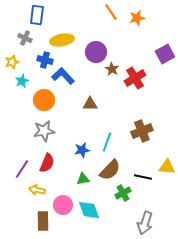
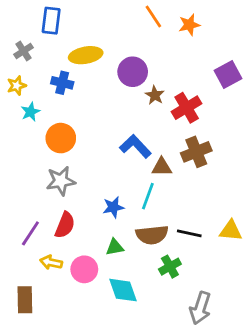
gray cross: (25, 38) -> (23, 51), moved, turned 32
blue L-shape: (63, 76) -> (135, 146), moved
brown triangle: (90, 104) -> (162, 167), moved
brown cross: (142, 131) -> (196, 152), moved
brown semicircle: (110, 170) -> (152, 235), turned 40
black line: (143, 177) -> (189, 233), moved
pink circle: (63, 205) -> (84, 269), moved
brown rectangle: (43, 221) -> (25, 300), moved

